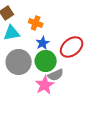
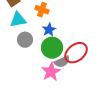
red ellipse: (72, 47) -> (76, 53), moved
gray circle: (19, 62) -> (25, 40), moved, size x0.6

